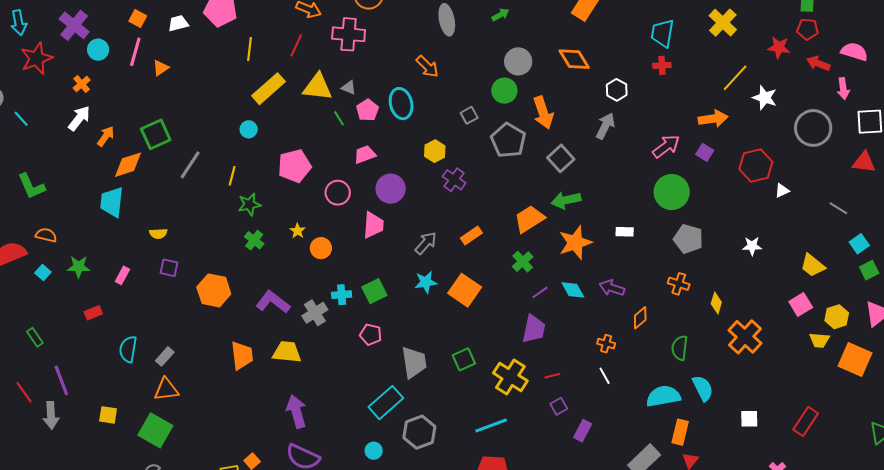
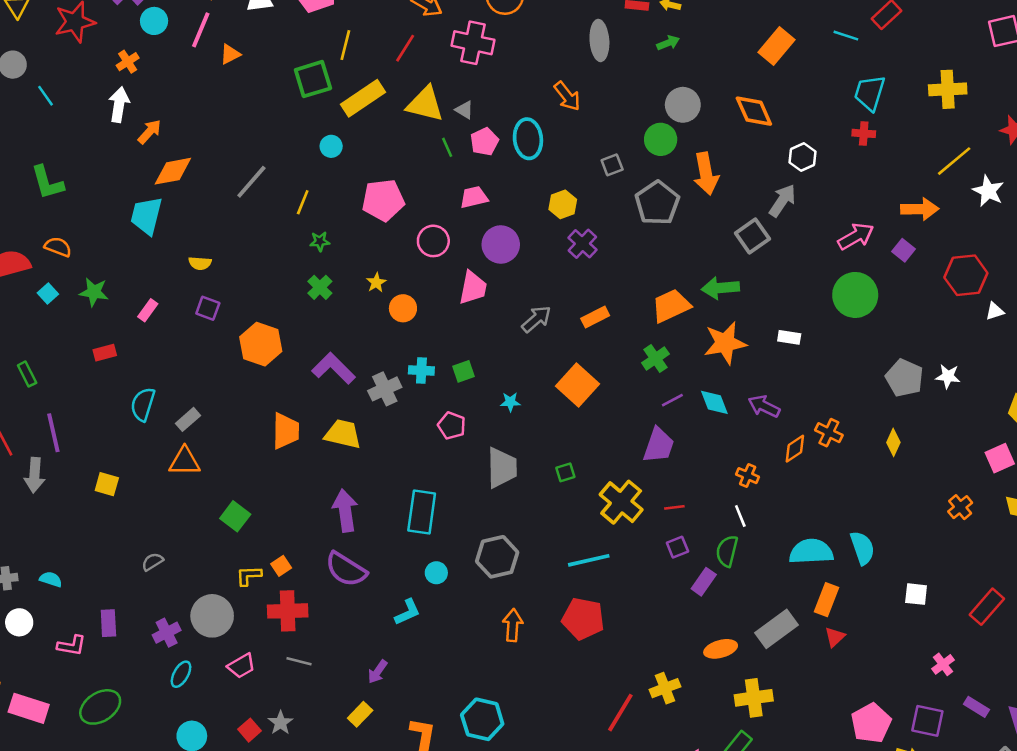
yellow cross: (723, 23) -> (948, 89), turned 36
white arrow: (79, 118) -> (119, 105), turned -36
green square: (156, 134) -> (313, 79), moved
gray square: (561, 158) -> (752, 236), moved
green star: (249, 204) -> (320, 241), size x0.7
gray pentagon: (688, 239) -> (904, 378), moved
cyan star: (426, 282) -> (510, 402), moved, size x0.7
orange cross: (679, 284) -> (829, 433), moved
green square: (374, 291) -> (463, 371), size x0.7
orange cross: (745, 337) -> (960, 507), moved, size x0.6
green semicircle: (680, 348) -> (727, 551), moved
green square: (464, 359) -> (565, 472), size x0.7
cyan rectangle: (386, 403) -> (422, 512), moved, turned -48
green square: (155, 430) -> (235, 516), moved, size x0.7

